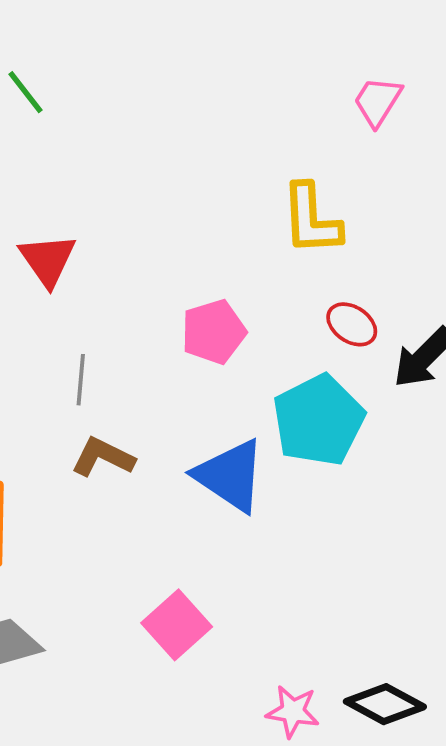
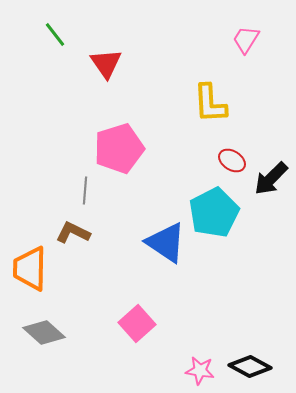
red triangle: (48, 260) -> (106, 64), moved
pink pentagon: (214, 332) -> (119, 149), moved, size x1.4
brown L-shape: (103, 457) -> (73, 233), moved

